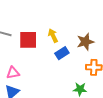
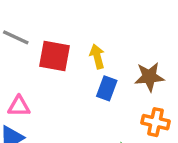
blue rectangle: (62, 53) -> (107, 88), turned -48

